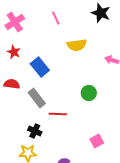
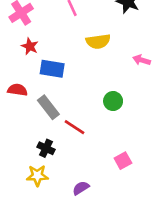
red star: (14, 52) -> (30, 46), moved
blue rectangle: (40, 67) -> (52, 69), turned -42
red line: (58, 114) -> (75, 127), turned 30

